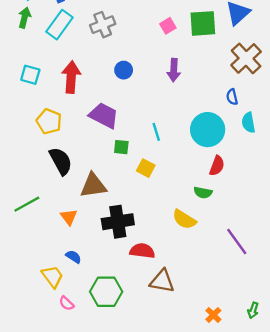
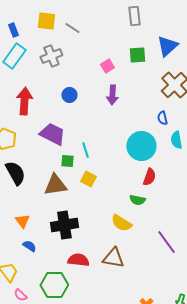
green square: (203, 23) -> (137, 55), size x0.7
pink square: (168, 26) -> (107, 66), moved
cyan line: (156, 132) -> (85, 150), moved
brown triangle: (93, 186) -> (55, 185), moved
red semicircle: (142, 251) -> (78, 260), moved
blue semicircle: (73, 257) -> (29, 246), moved
brown triangle: (162, 281) -> (113, 258), moved

